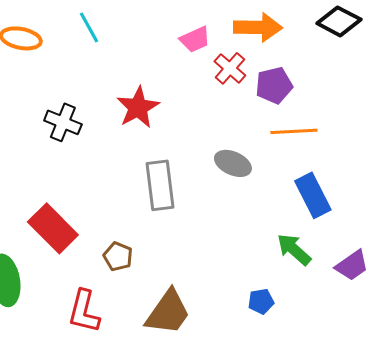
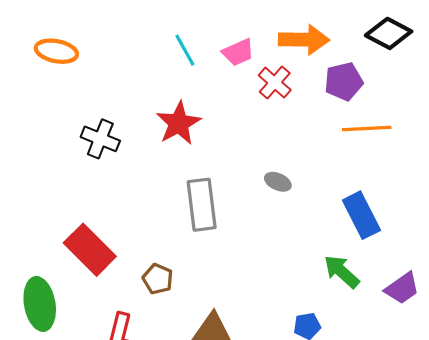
cyan line: (89, 27) -> (185, 50), moved
purple pentagon: (274, 85) -> (344, 81), moved
orange line: (294, 131) -> (367, 128), moved
gray ellipse: (233, 163) -> (278, 182), size x0.7

